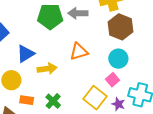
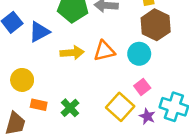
blue triangle: (26, 54) -> (39, 32), moved
cyan circle: (118, 59) -> (139, 54), moved
yellow arrow: (47, 69) -> (72, 53), moved

